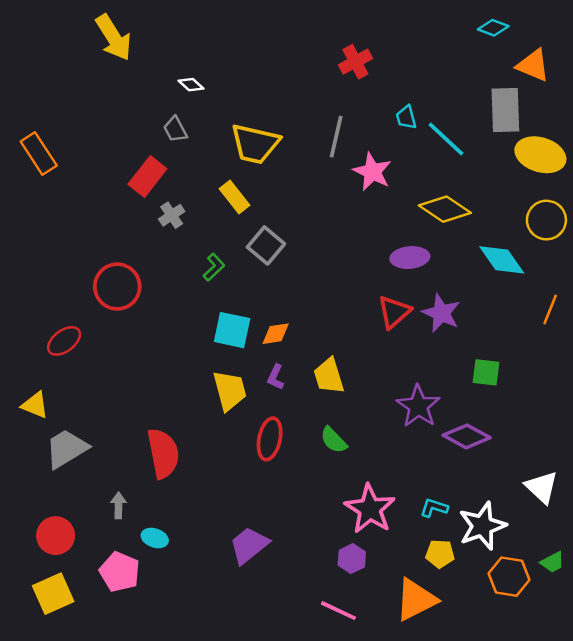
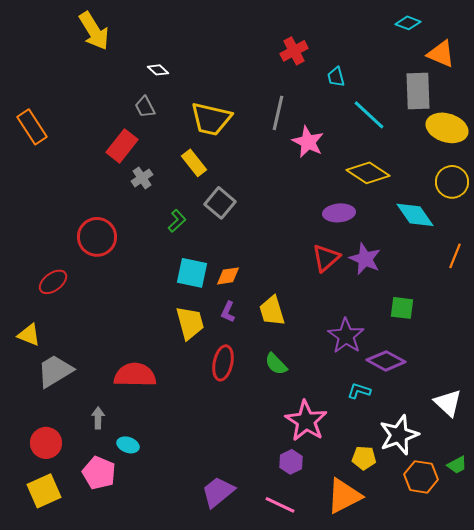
cyan trapezoid: (406, 117) -> (336, 77), moved
red semicircle: (163, 453) -> (135, 375), turned -78
cyan L-shape: (434, 508) -> (359, 391), moved
purple trapezoid: (249, 545) -> (218, 492), moved

